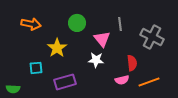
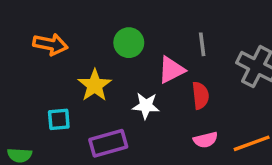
pink triangle: (102, 39) -> (171, 70), turned 42
white star: (96, 60) -> (146, 106), moved
red semicircle: (132, 63) -> (200, 96), moved

